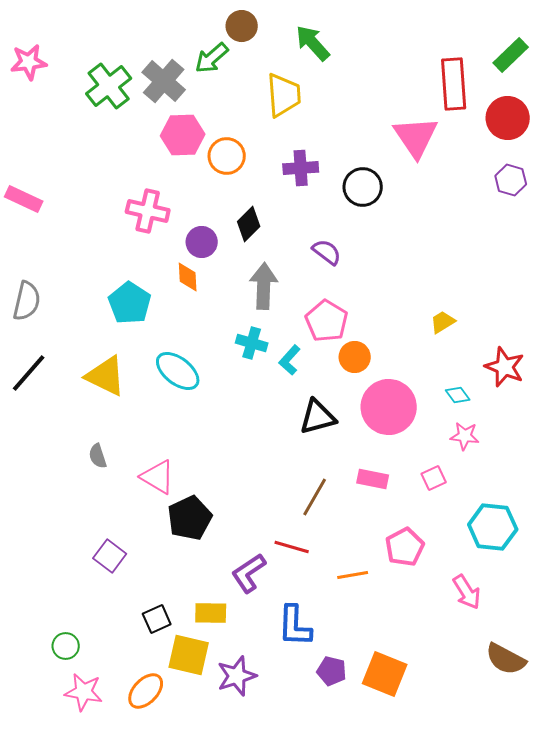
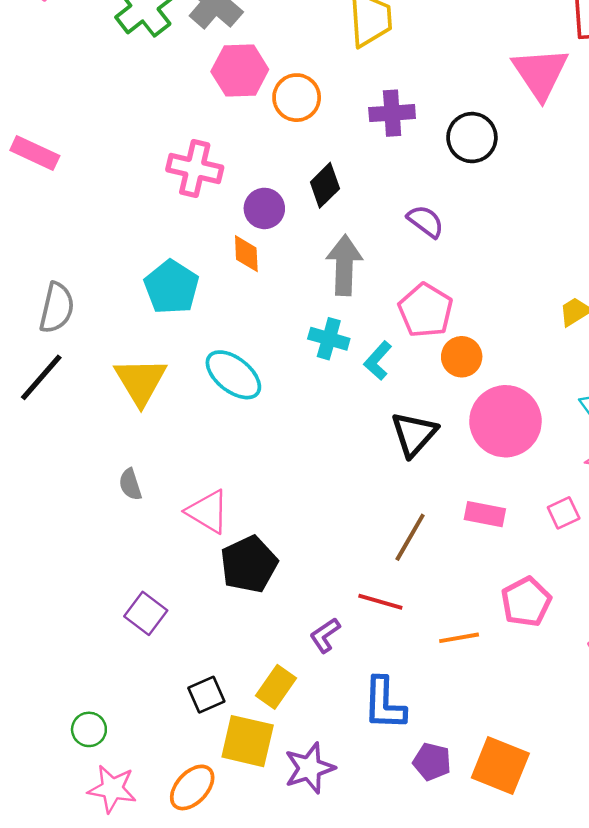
gray semicircle: (27, 301) -> (57, 308), moved
yellow triangle: (106, 376) -> (141, 381), turned 33
black triangle: (318, 417) -> (414, 434), turned -33
purple L-shape: (249, 573) -> (325, 635), size x0.7
yellow rectangle: (211, 613) -> (276, 687), turned -56

